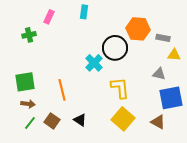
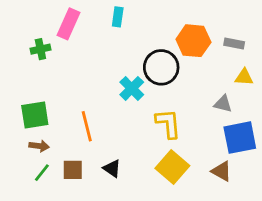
pink rectangle: (49, 17) -> (69, 24), size x1.5
gray rectangle: (163, 38) -> (234, 44), moved
brown square: (52, 121) -> (73, 170), turned -35

